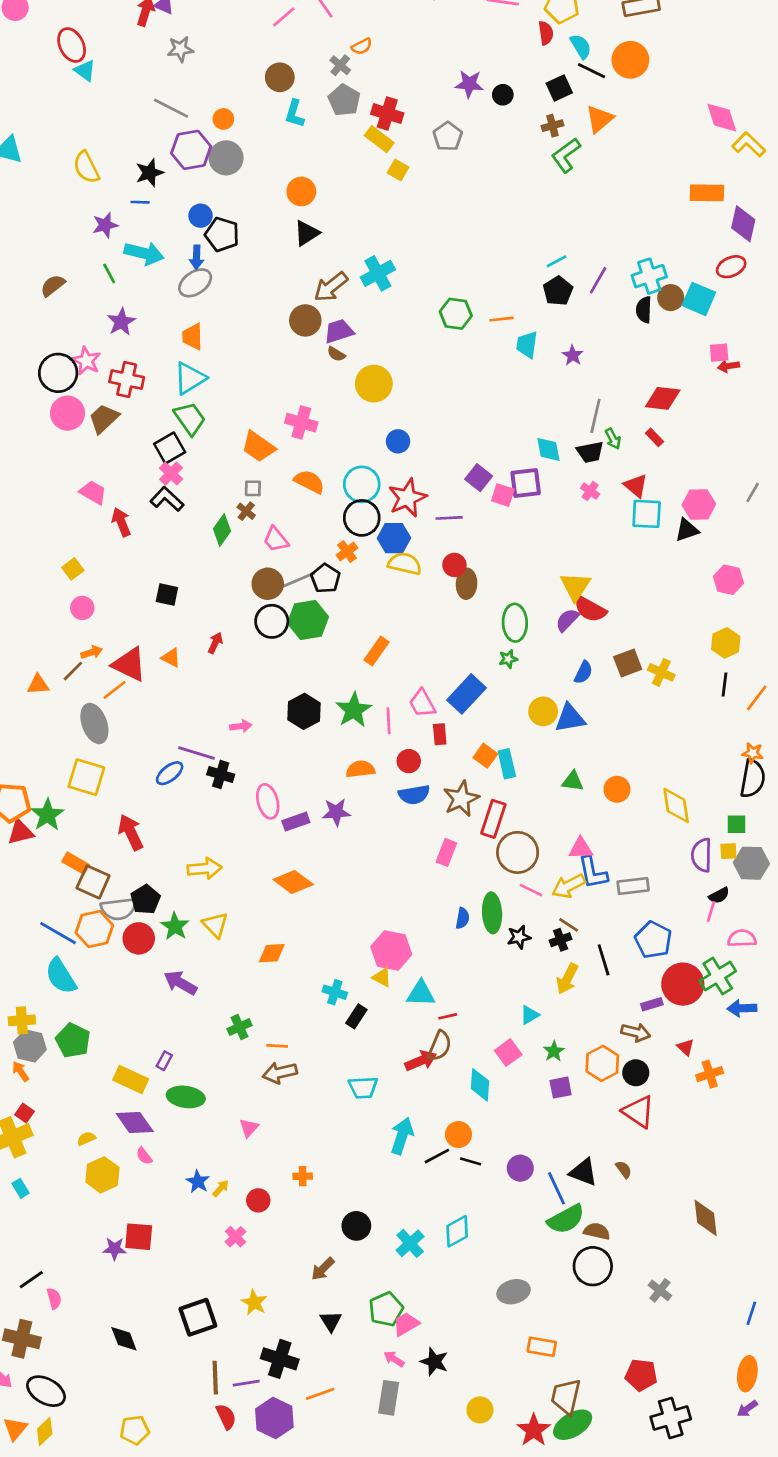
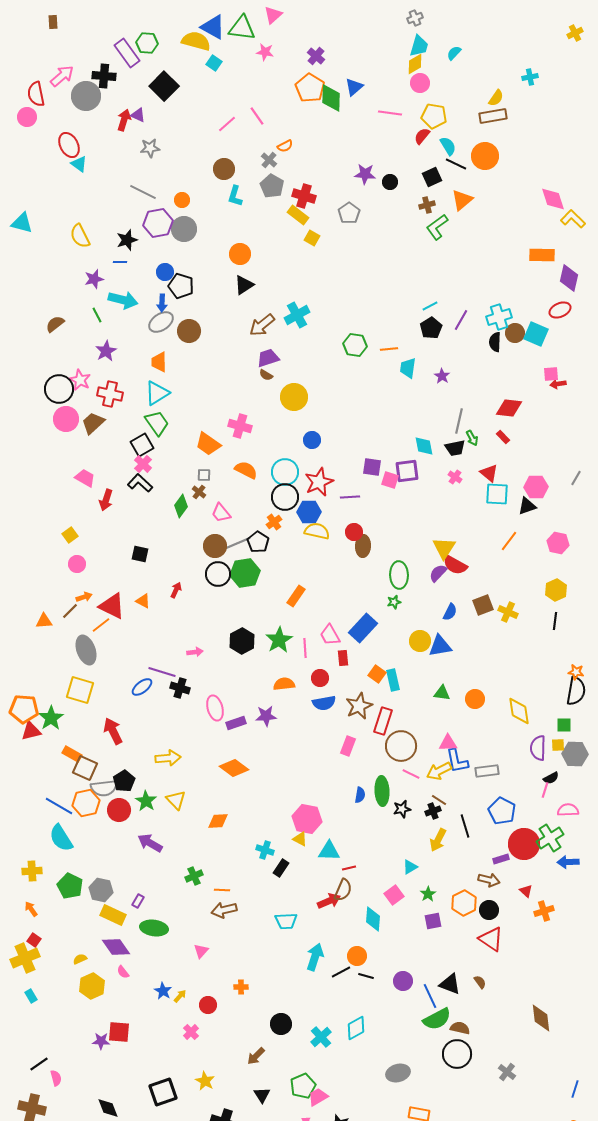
red semicircle: (546, 33) -> (422, 136), turned -132
brown circle: (305, 320) -> (189, 331), moved
purple square: (479, 478) -> (372, 467), turned -30
red arrow: (121, 522) -> (106, 500), turned -140
orange line: (757, 698) -> (509, 541), moved
gray hexagon: (30, 1046) -> (101, 890), moved

